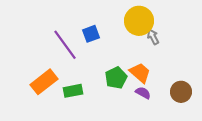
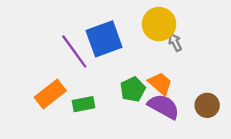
blue square: (91, 34) -> (104, 39), size x1.8
purple semicircle: (143, 93) -> (164, 106), size x1.8

